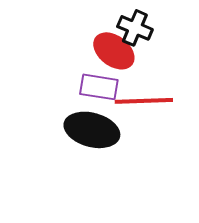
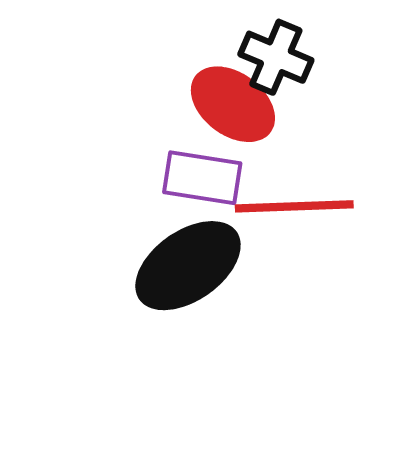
black ellipse: (92, 130) -> (188, 266), turned -50

